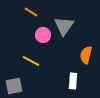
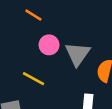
gray triangle: (64, 26) -> (78, 54), moved

